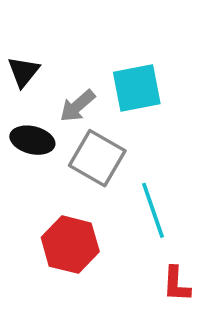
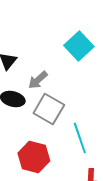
cyan square: (137, 88) -> (79, 46), moved, turned -32

